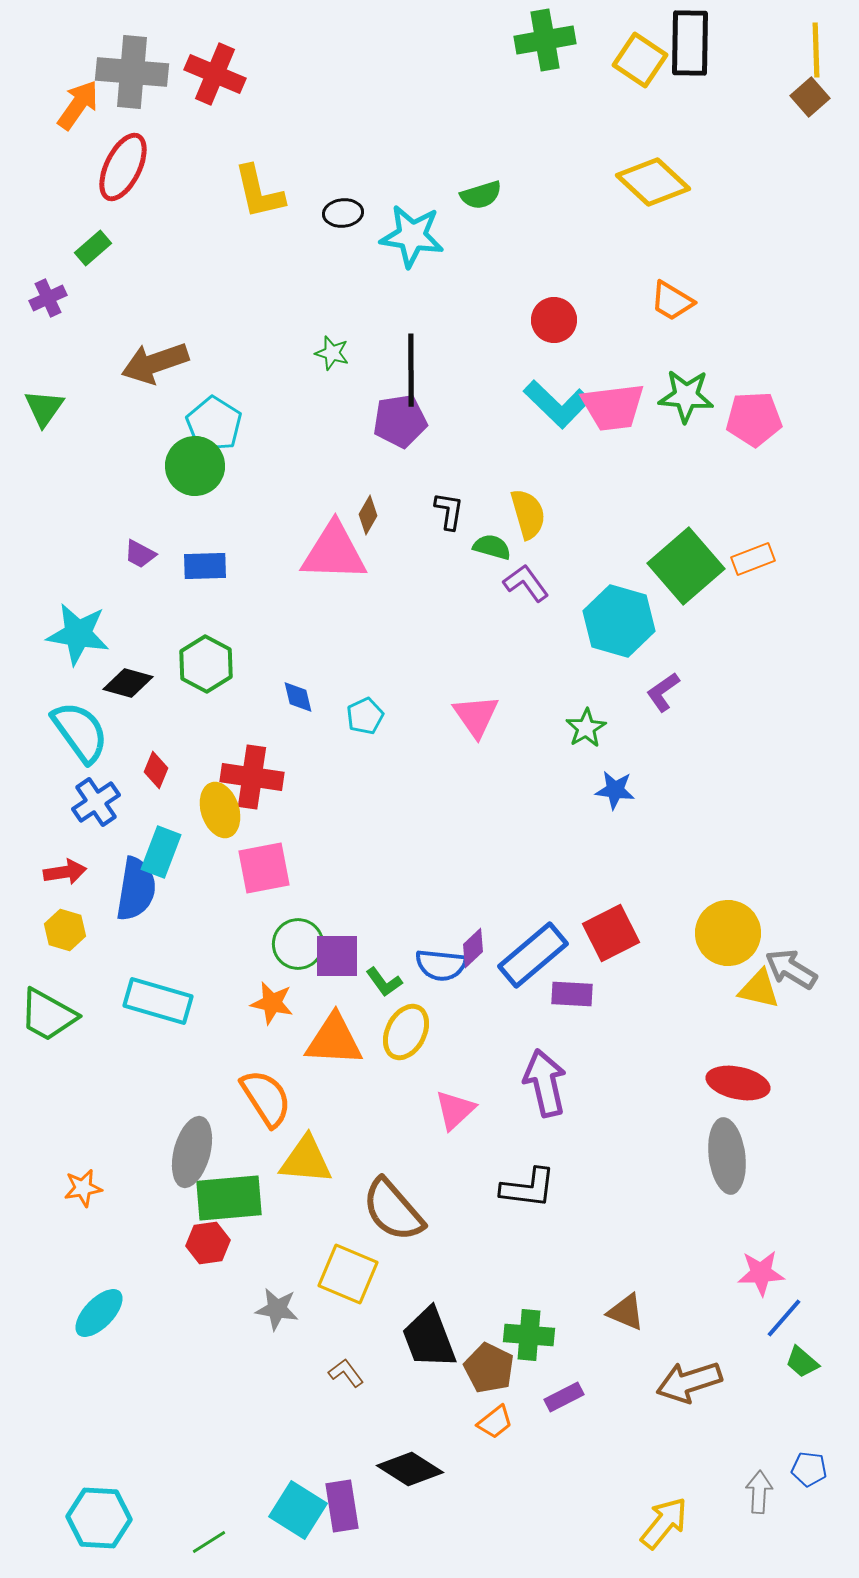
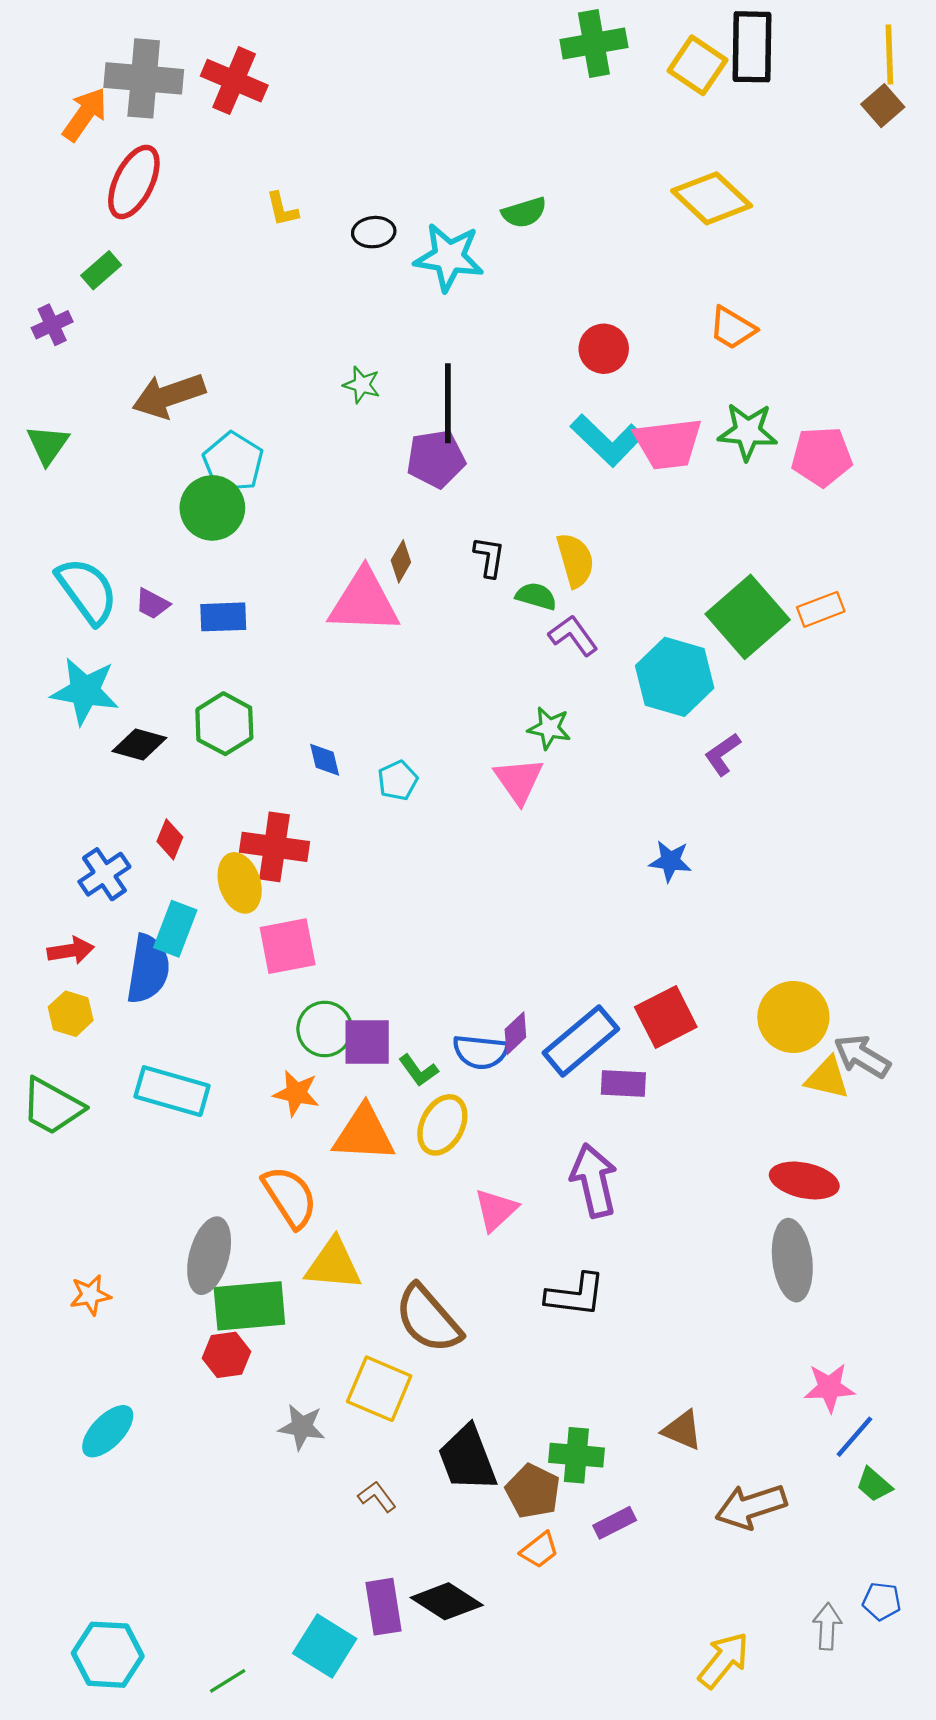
yellow L-shape: (259, 192) -> (282, 209), size x0.6
green star: (586, 728) -> (549, 728), moved, turned -30
cyan semicircle: (80, 732) -> (87, 591), moved
purple rectangle: (342, 1506) -> (384, 1607), moved

